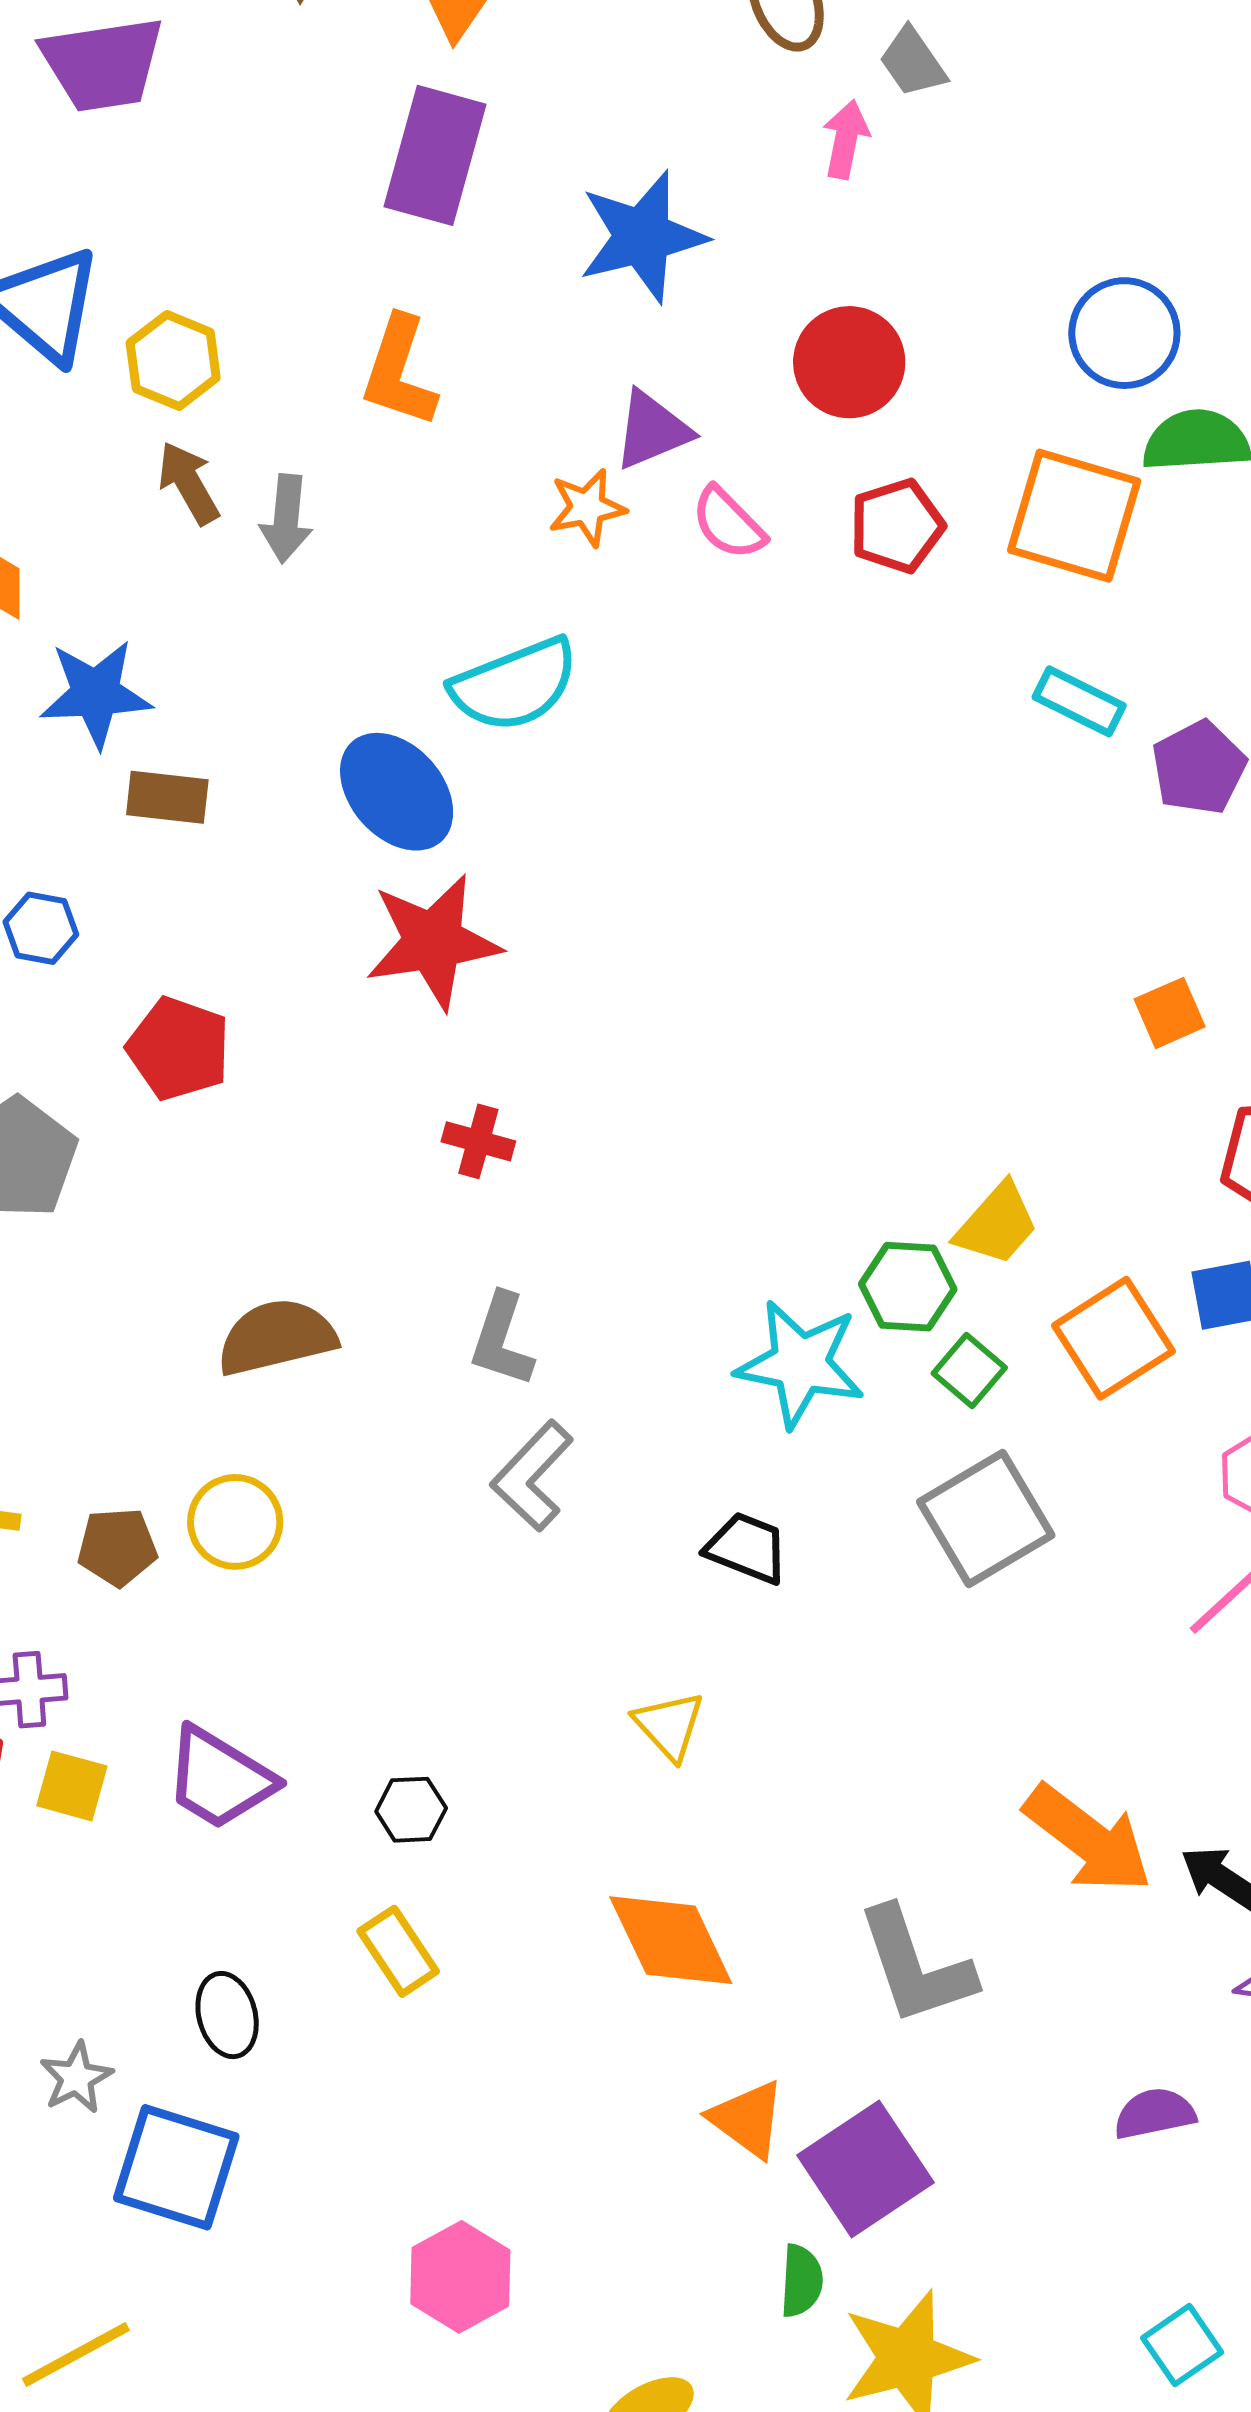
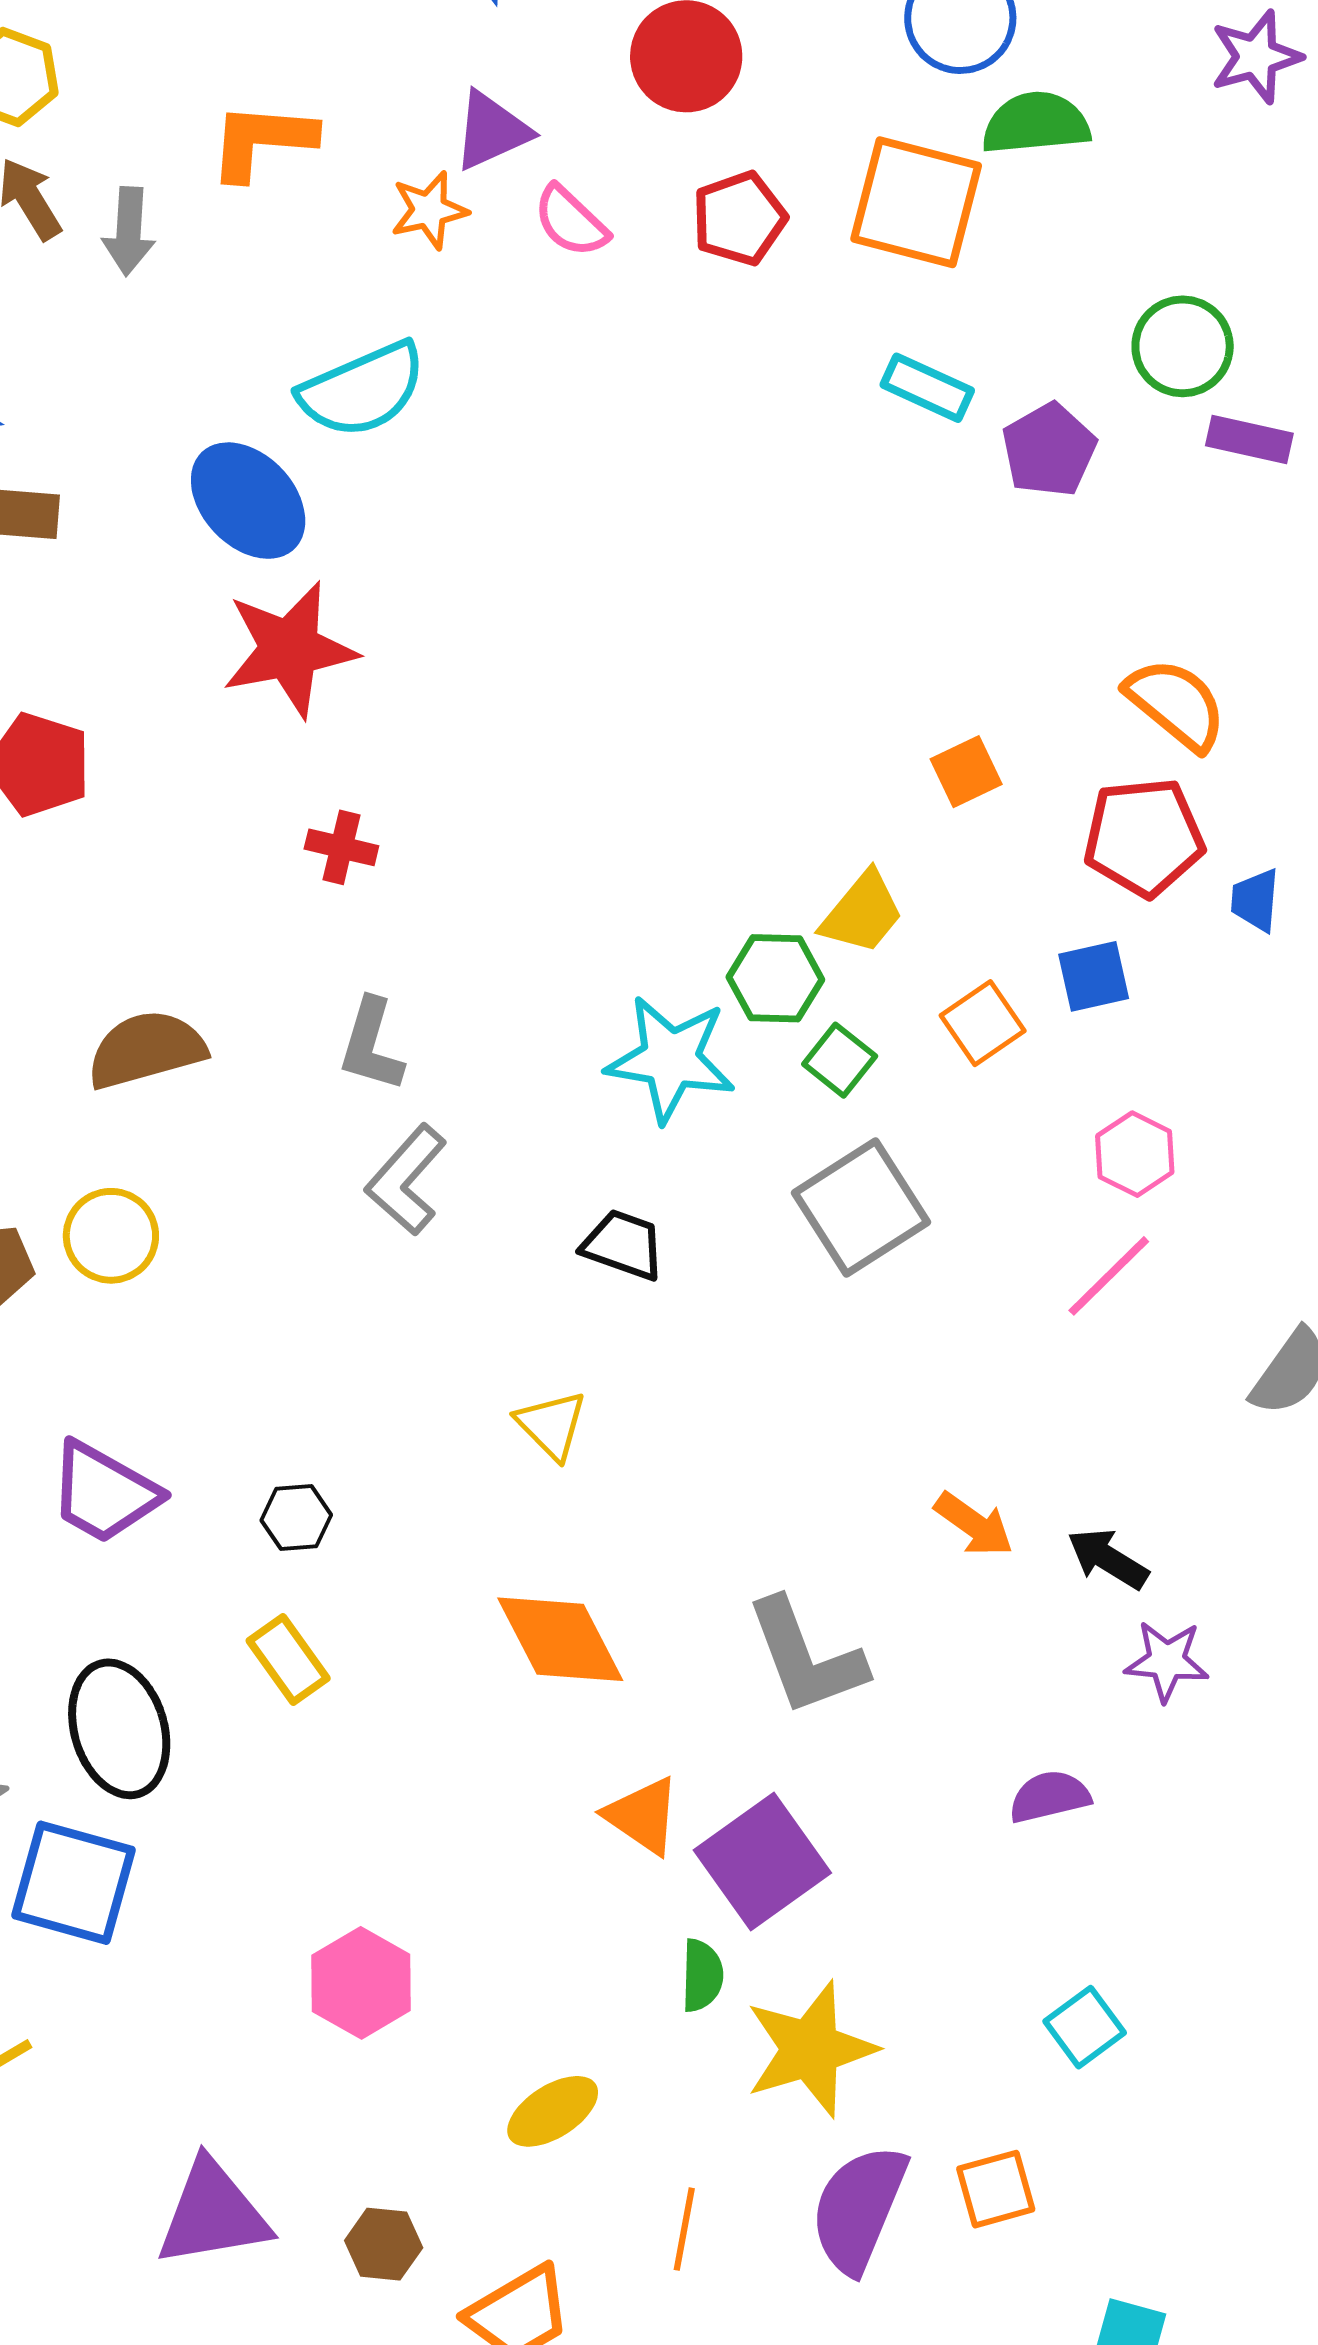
orange L-shape: (399, 372) -> (262, 141), moved, turned 78
orange square: (1170, 1013) -> (966, 772), moved
orange square: (1113, 1338) -> (983, 1023), size x0.7
orange arrow: (1088, 1839) -> (974, 1524), size x0.6
black ellipse: (227, 2015) -> (119, 1729), size x1.6

